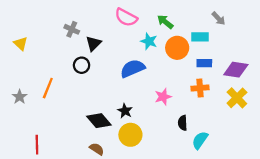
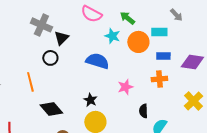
gray cross: (72, 29) -> (41, 25), size x1.5
blue semicircle: (133, 68) -> (97, 61), turned 40
orange line: (48, 88) -> (30, 82), moved, turned -36
yellow cross: (237, 98) -> (193, 101), moved
black diamond: (99, 121) -> (51, 109), moved

